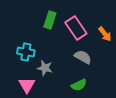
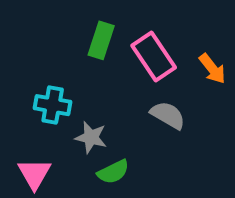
pink triangle: (27, 85) -> (34, 174), moved
green semicircle: (79, 85) -> (113, 172), moved

